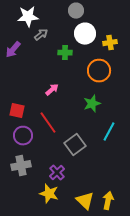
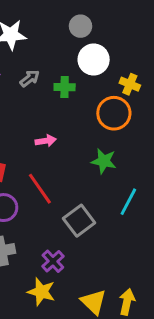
gray arrow: (41, 35) -> (30, 78), moved
yellow cross: (110, 43) -> (130, 84), moved, turned 32
pink arrow: (52, 90) -> (46, 141), turned 32
green star: (92, 104) -> (104, 161), turned 30

